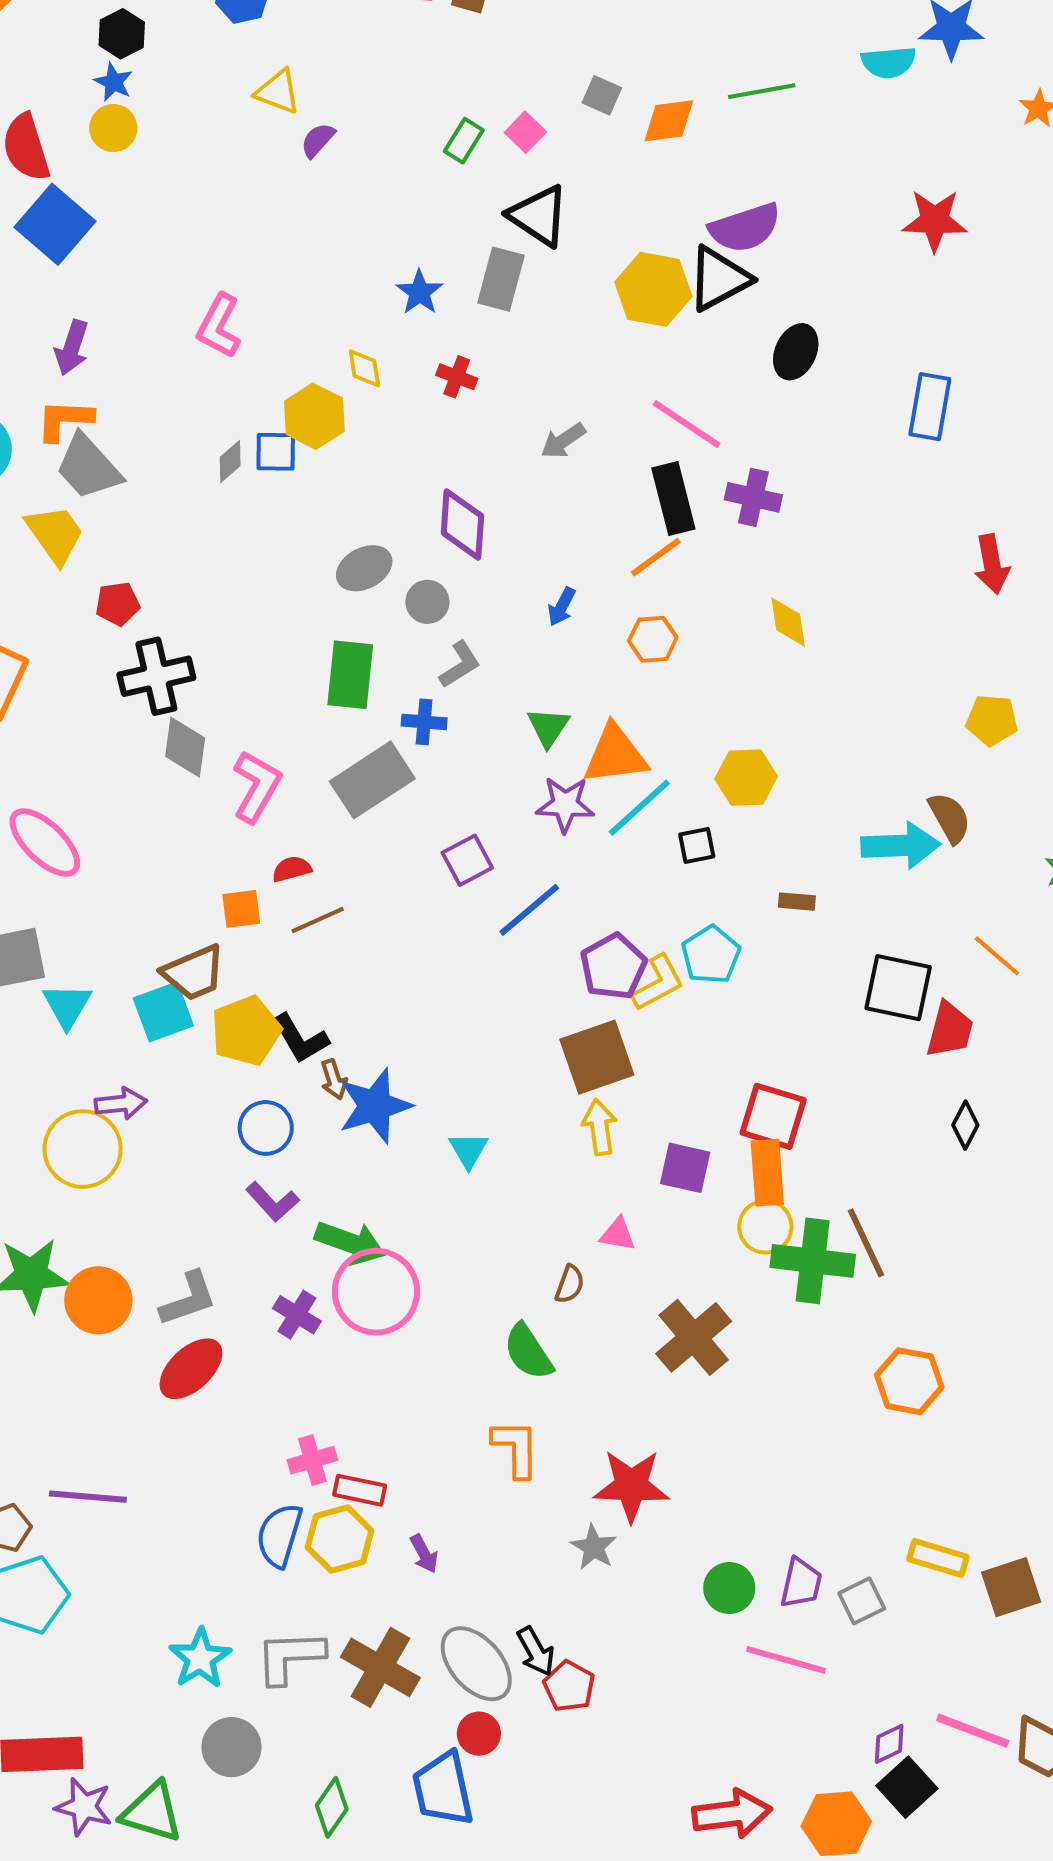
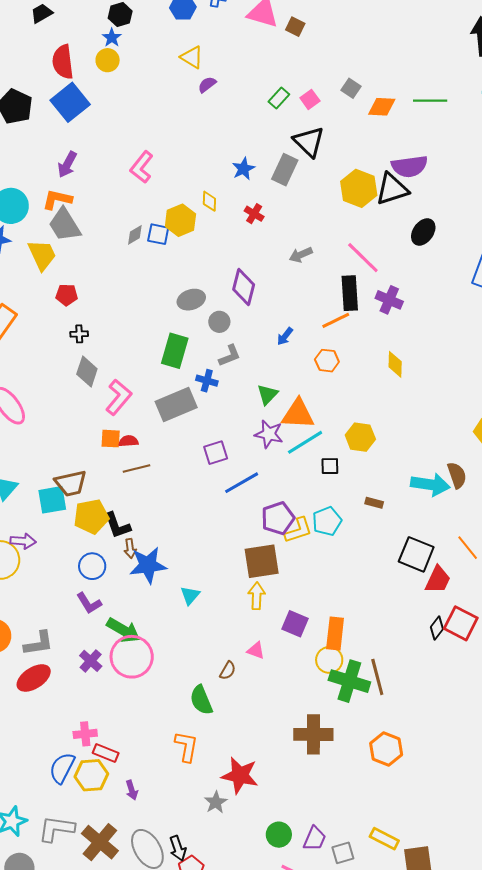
black cross: (156, 676) -> (79, 334), size x0.5
orange square: (241, 909) -> (111, 439), moved
red square: (773, 1116) -> (461, 623), moved
brown cross: (694, 1337) -> (313, 734), moved, turned 30

